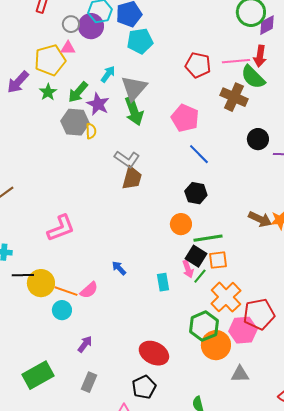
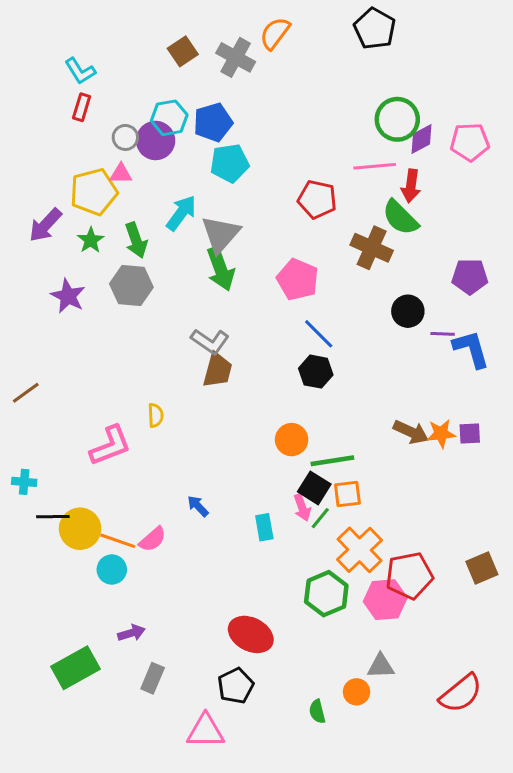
pink line: (236, 61) -> (375, 166), moved
cyan arrow: (108, 74) -> (181, 213), size x1.4
green arrow: (78, 92) -> (136, 240), turned -60
purple star: (98, 104) -> (68, 296), moved
yellow semicircle: (91, 131) -> (156, 415), moved
black hexagon: (196, 193) -> (316, 372), moved
purple arrow: (85, 344) -> (131, 633), moved, turned 36
orange circle: (216, 345) -> (357, 692), moved, size x0.6

